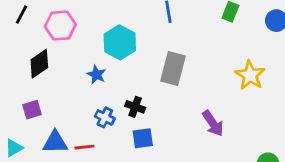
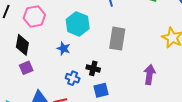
black diamond: (39, 64) -> (22, 45), turned -40
purple square: (32, 110) -> (26, 68), moved
purple arrow: (213, 123) -> (149, 75), turned -132

